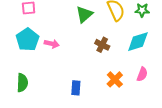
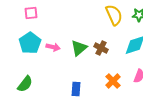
green triangle: (84, 14) -> (79, 48), moved
green semicircle: (22, 83) -> (25, 84), turned 36

